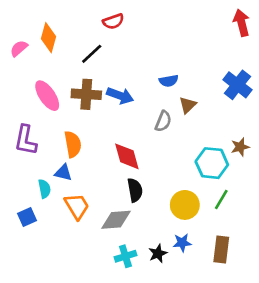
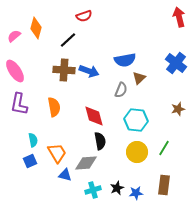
blue semicircle: (169, 81) -> (125, 60), size x1.5
pink ellipse: (47, 96) -> (15, 71), moved
cyan hexagon: (212, 163) -> (136, 120), moved
blue triangle: (63, 173) -> (65, 175), moved
blue square: (27, 217) -> (30, 161), moved
blue star: (182, 243) -> (136, 193), moved

